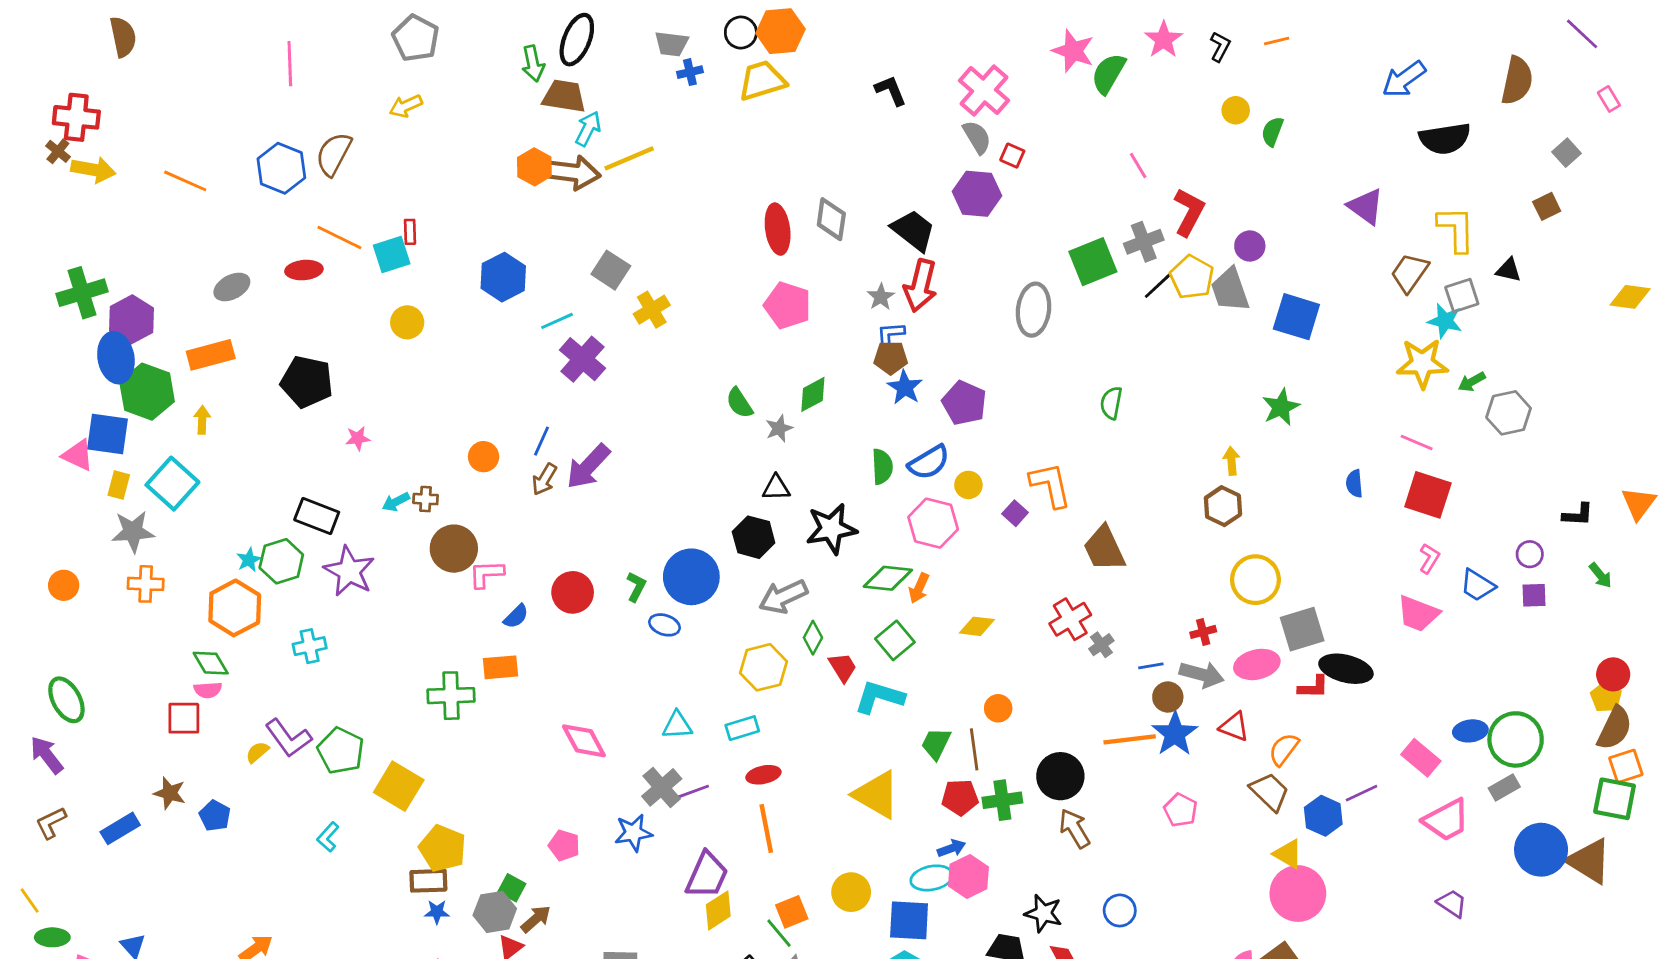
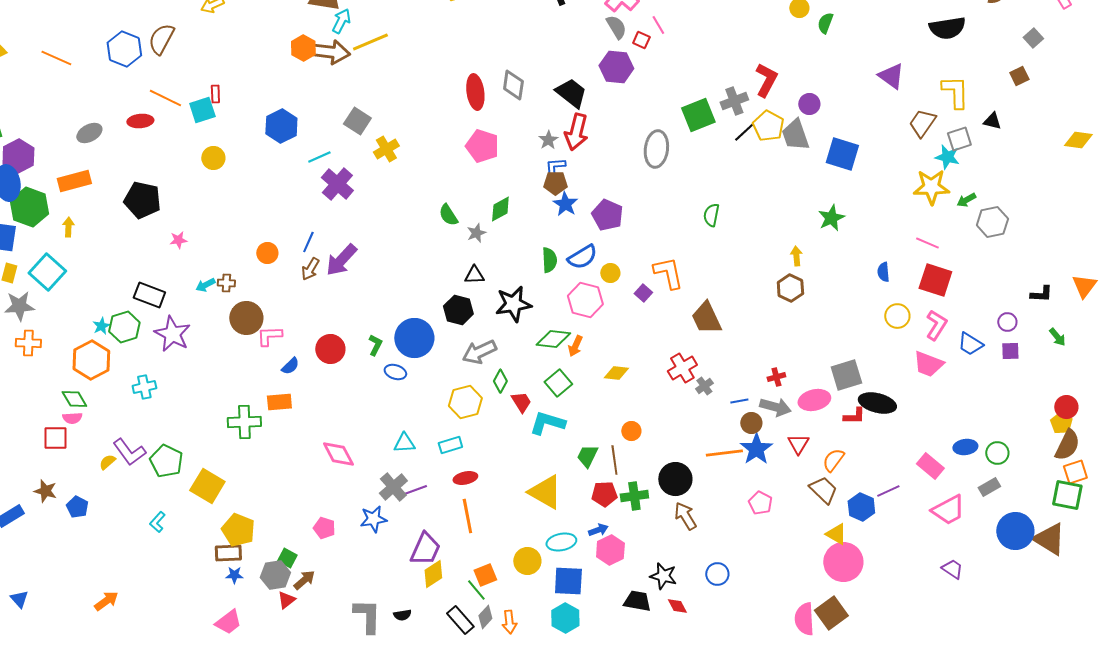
pink line: (1138, 165) -> (658, 25), moved
pink L-shape: (1429, 558) -> (936, 325), size x1.4
yellow circle: (1255, 580) -> (897, 316), moved, size x0.7
red triangle: (1234, 727) -> (798, 444), turned 40
green circle: (1516, 739) -> (997, 453), size x0.6
cyan ellipse: (932, 878) -> (561, 542), moved

